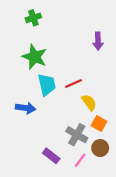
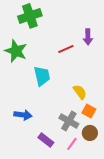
green cross: (33, 18) -> (30, 16), size x1.6
green star: (34, 57) -> (16, 51), moved
red line: (73, 83) -> (66, 49), moved
blue arrow: (26, 108) -> (23, 115), moved

